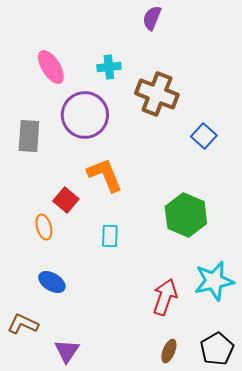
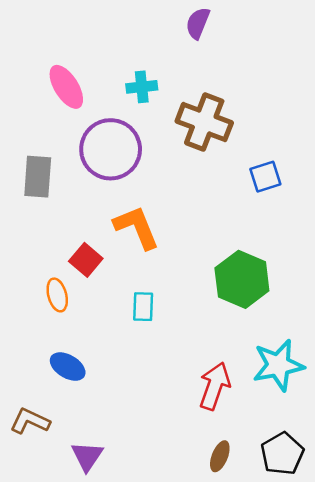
blue square: (204, 136) -> (265, 177), turned 30

